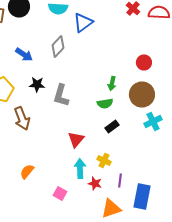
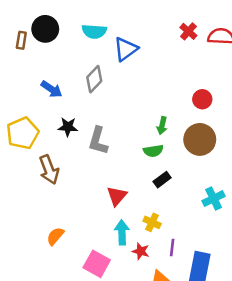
cyan cross: (153, 122) -> (214, 198), moved
pink square: (60, 194) -> (97, 264), size x1.5

